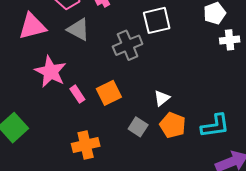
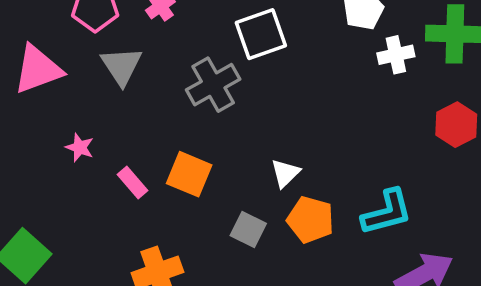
gray triangle: (78, 29) -> (121, 66), turned 35
pink star: (51, 72) -> (80, 147), size x0.5
orange square: (109, 93) -> (189, 174), turned -35

